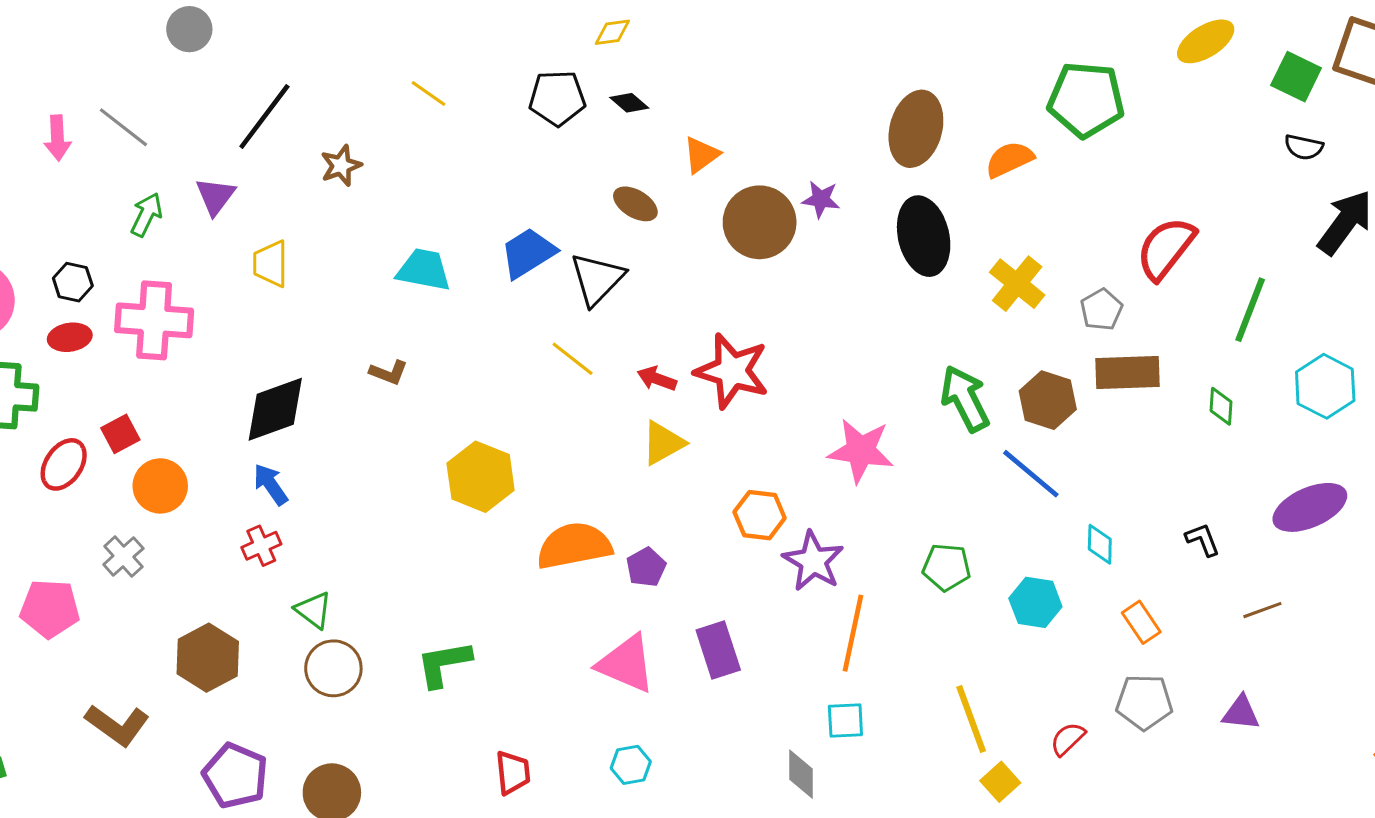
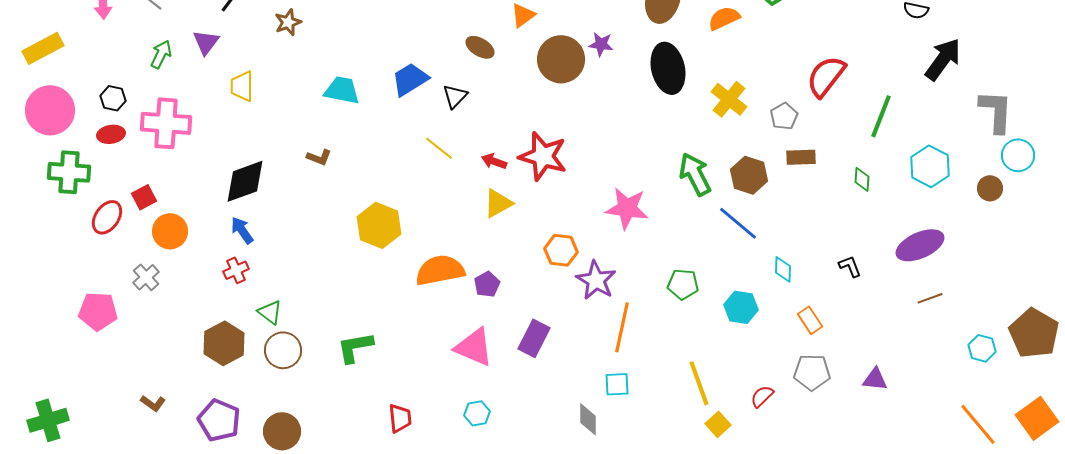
black triangle: (597, 279) -> (455, 96), size x0.7
brown rectangle: (1127, 373) -> (801, 157), size x0.7
brown line: (1262, 610) -> (930, 298), moved
purple rectangle: (718, 650) -> (534, 338), turned 45
brown hexagon: (208, 658) -> (224, 343), moved
brown L-shape: (117, 725) -> (153, 403), moved, size x0.6

